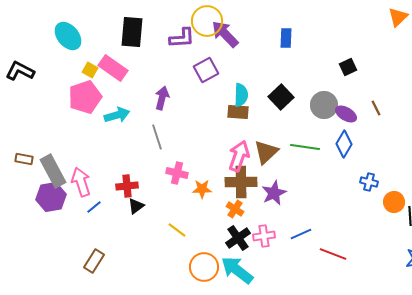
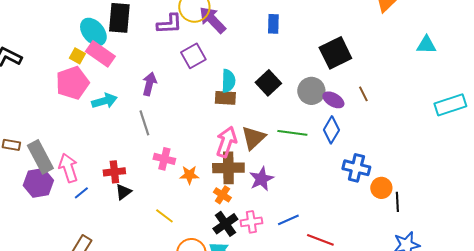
cyan ellipse: (68, 36) -> (93, 32), moved
black square: (348, 67) -> (335, 53), size x1.8
blue cross: (369, 182) -> (356, 168), size x1.5

